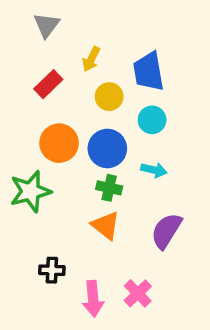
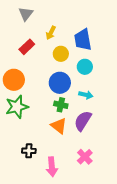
orange circle: (59, 143) -> (14, 80), moved
purple semicircle: (166, 231) -> (83, 121), moved
pink cross: (138, 293) -> (85, 157), moved

